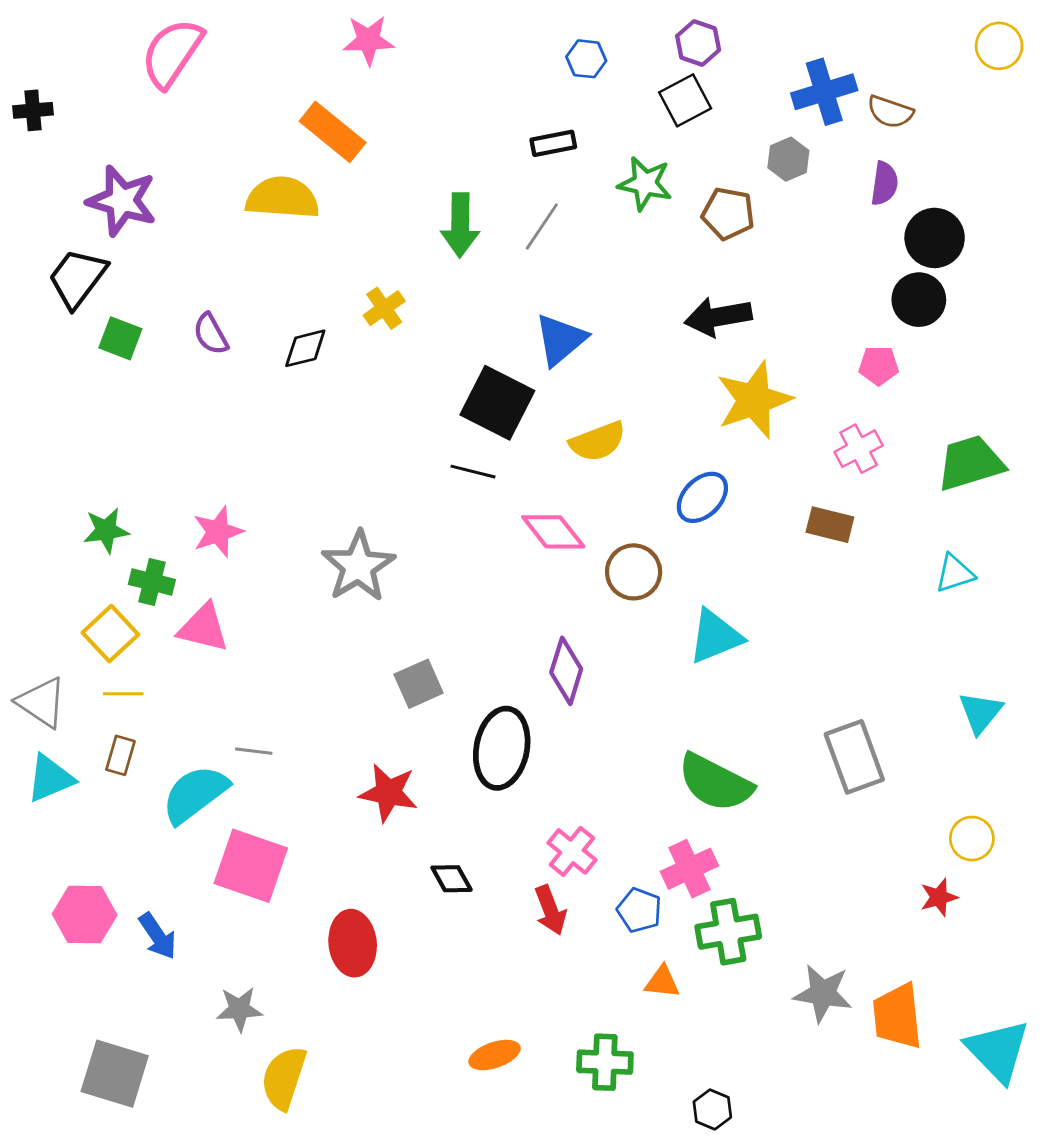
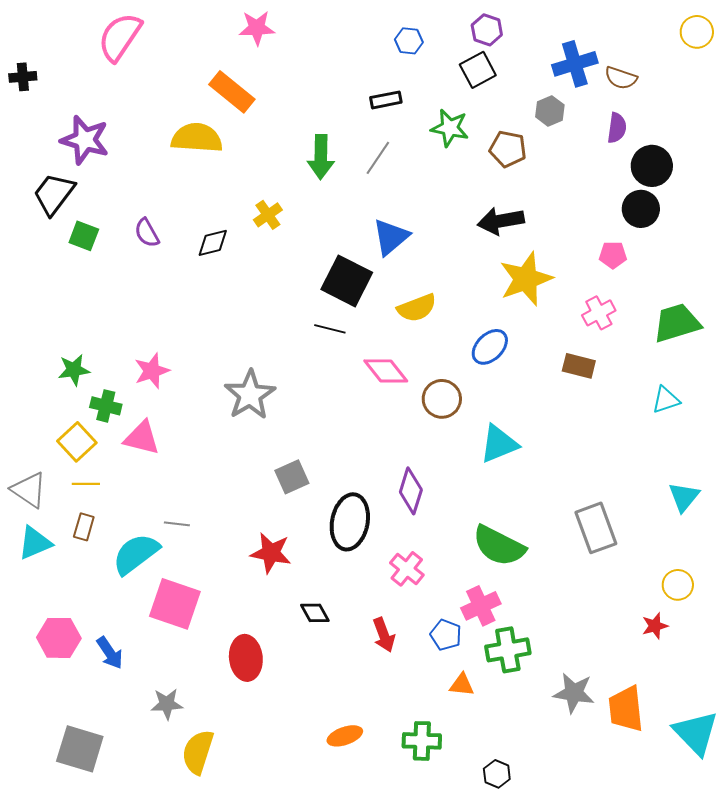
purple diamond: (566, 671) -> (411, 491), moved
pink cross: (572, 851) -> (407, 569), moved

